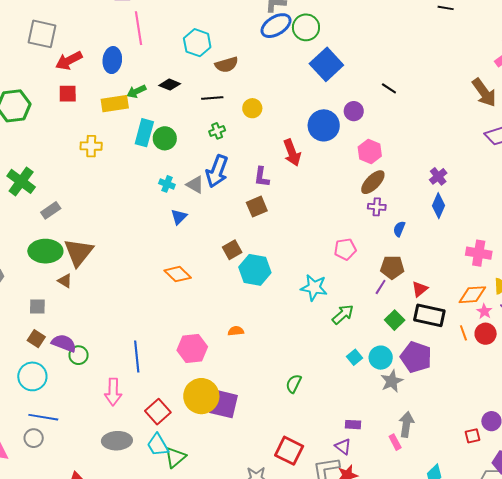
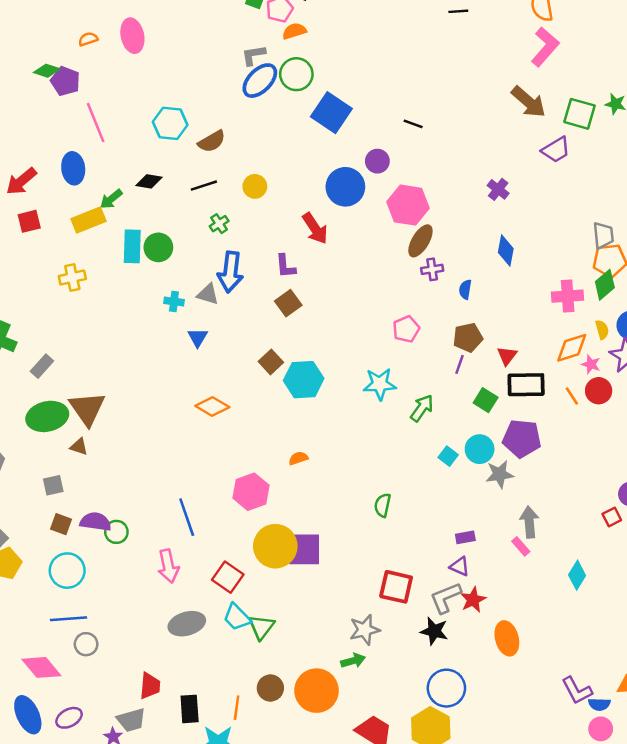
pink hexagon: (370, 151) -> (408, 205), size x1.4
purple cross: (438, 176) -> (498, 189), moved
gray star: (392, 381) -> (500, 474), turned 30
blue line: (43, 417) -> (69, 619), moved

